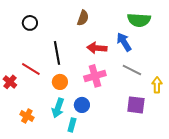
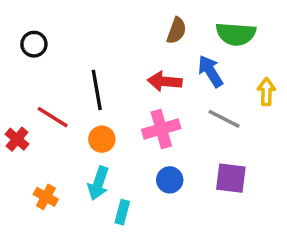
brown semicircle: (83, 18) -> (176, 31), moved
black circle: (30, 23) -> (34, 44), moved
yellow arrow: (157, 85) -> (266, 92), moved
blue circle: (82, 105) -> (170, 180), moved

